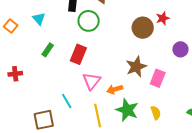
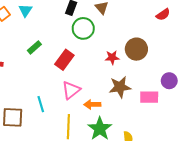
red star: (163, 18) -> (112, 57), moved
cyan triangle: (39, 19) -> (25, 10), moved
pink rectangle: (158, 78) -> (149, 97), moved, turned 54

